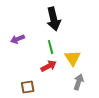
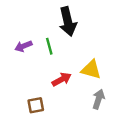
green line: (51, 47) -> (49, 46), moved
yellow triangle: (73, 58) -> (91, 70), turned -42

